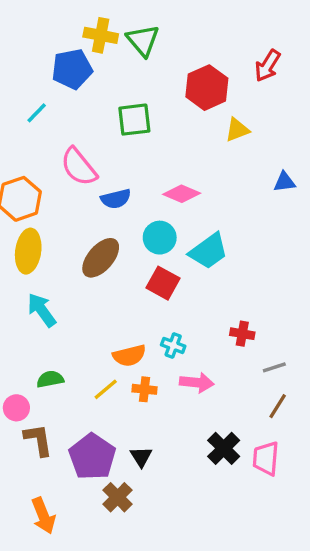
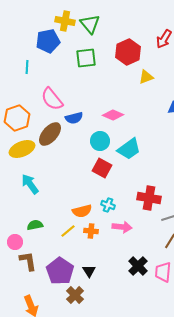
cyan line: (37, 113) -> (27, 67), turned -40
green square: (134, 120) -> (86, 58), moved
yellow ellipse: (28, 251) -> (22, 149), turned 60
brown ellipse: (101, 258) -> (50, 134), moved
red cross: (242, 334) -> (149, 198), size x1.6

